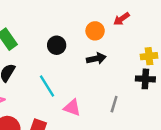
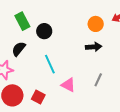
black circle: (57, 45) -> (44, 31), moved
gray line: (114, 104) -> (98, 80), moved

